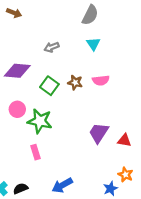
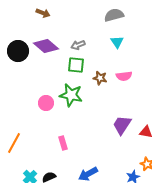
gray semicircle: (90, 15) -> (114, 15), turned -132
purple diamond: (17, 71) -> (46, 46), moved, turned 35
green square: (49, 86) -> (76, 65), moved, turned -30
green star: (40, 121) -> (71, 95), moved

